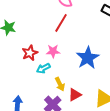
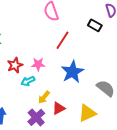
red line: (61, 23) -> (63, 40), moved
yellow arrow: (60, 84) -> (44, 97), turned 64

